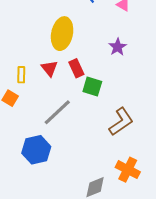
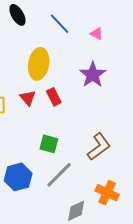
purple star: (118, 47) -> (93, 75), size x1.5
green square: (92, 86) -> (49, 144), moved
gray line: (57, 112) -> (59, 175), moved

